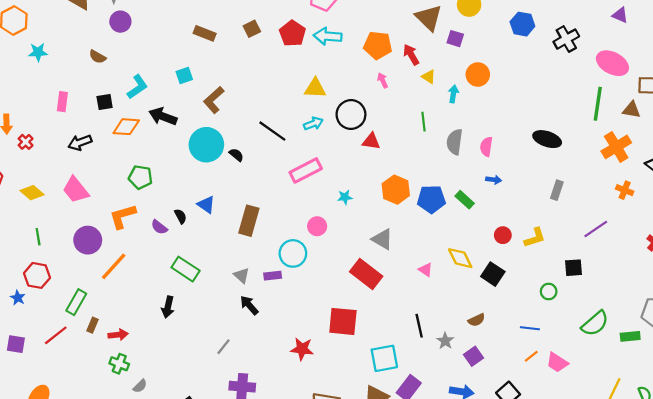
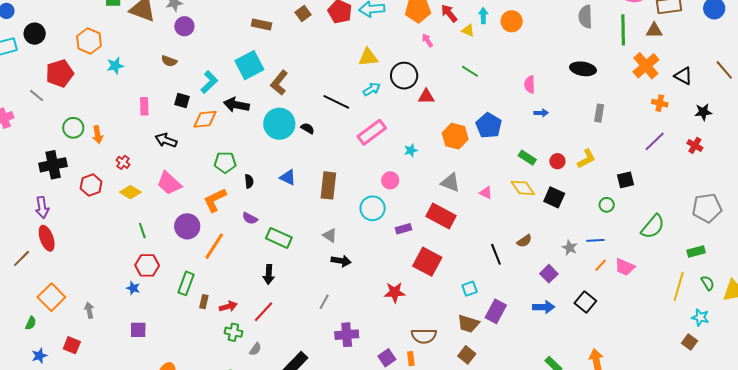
cyan square: (184, 76) -> (249, 65), size x1.8
cyan arrow: (453, 94) -> (483, 16), moved
black square: (105, 102) -> (182, 100), turned 35
green line: (424, 122) -> (470, 71), turned -42
red cross: (26, 142) -> (123, 162), moved
gray semicircle: (455, 142) -> (585, 17), moved
black arrow: (80, 143) -> (166, 140), turned 50
blue pentagon: (431, 199) -> (489, 126), moved, turned -30
green rectangle: (465, 200) -> (527, 158), moved
black semicircle: (180, 216) -> (249, 181), moved, turned 32
purple semicircle: (159, 227) -> (250, 218), moved
purple line: (596, 229) -> (655, 141), moved
pink triangle: (426, 270) -> (486, 193), moved
purple rectangle: (273, 276) -> (404, 229), moved
black arrow: (249, 305) -> (341, 261), turned 150
brown semicircle: (476, 320) -> (524, 241), moved
red square: (343, 321) -> (427, 262), turned 32
red line: (56, 335) -> (263, 312), moved
green rectangle: (630, 336) -> (696, 252), moved
gray star: (445, 341) -> (570, 248), moved
cyan square: (384, 358) -> (470, 289), size x0.6

